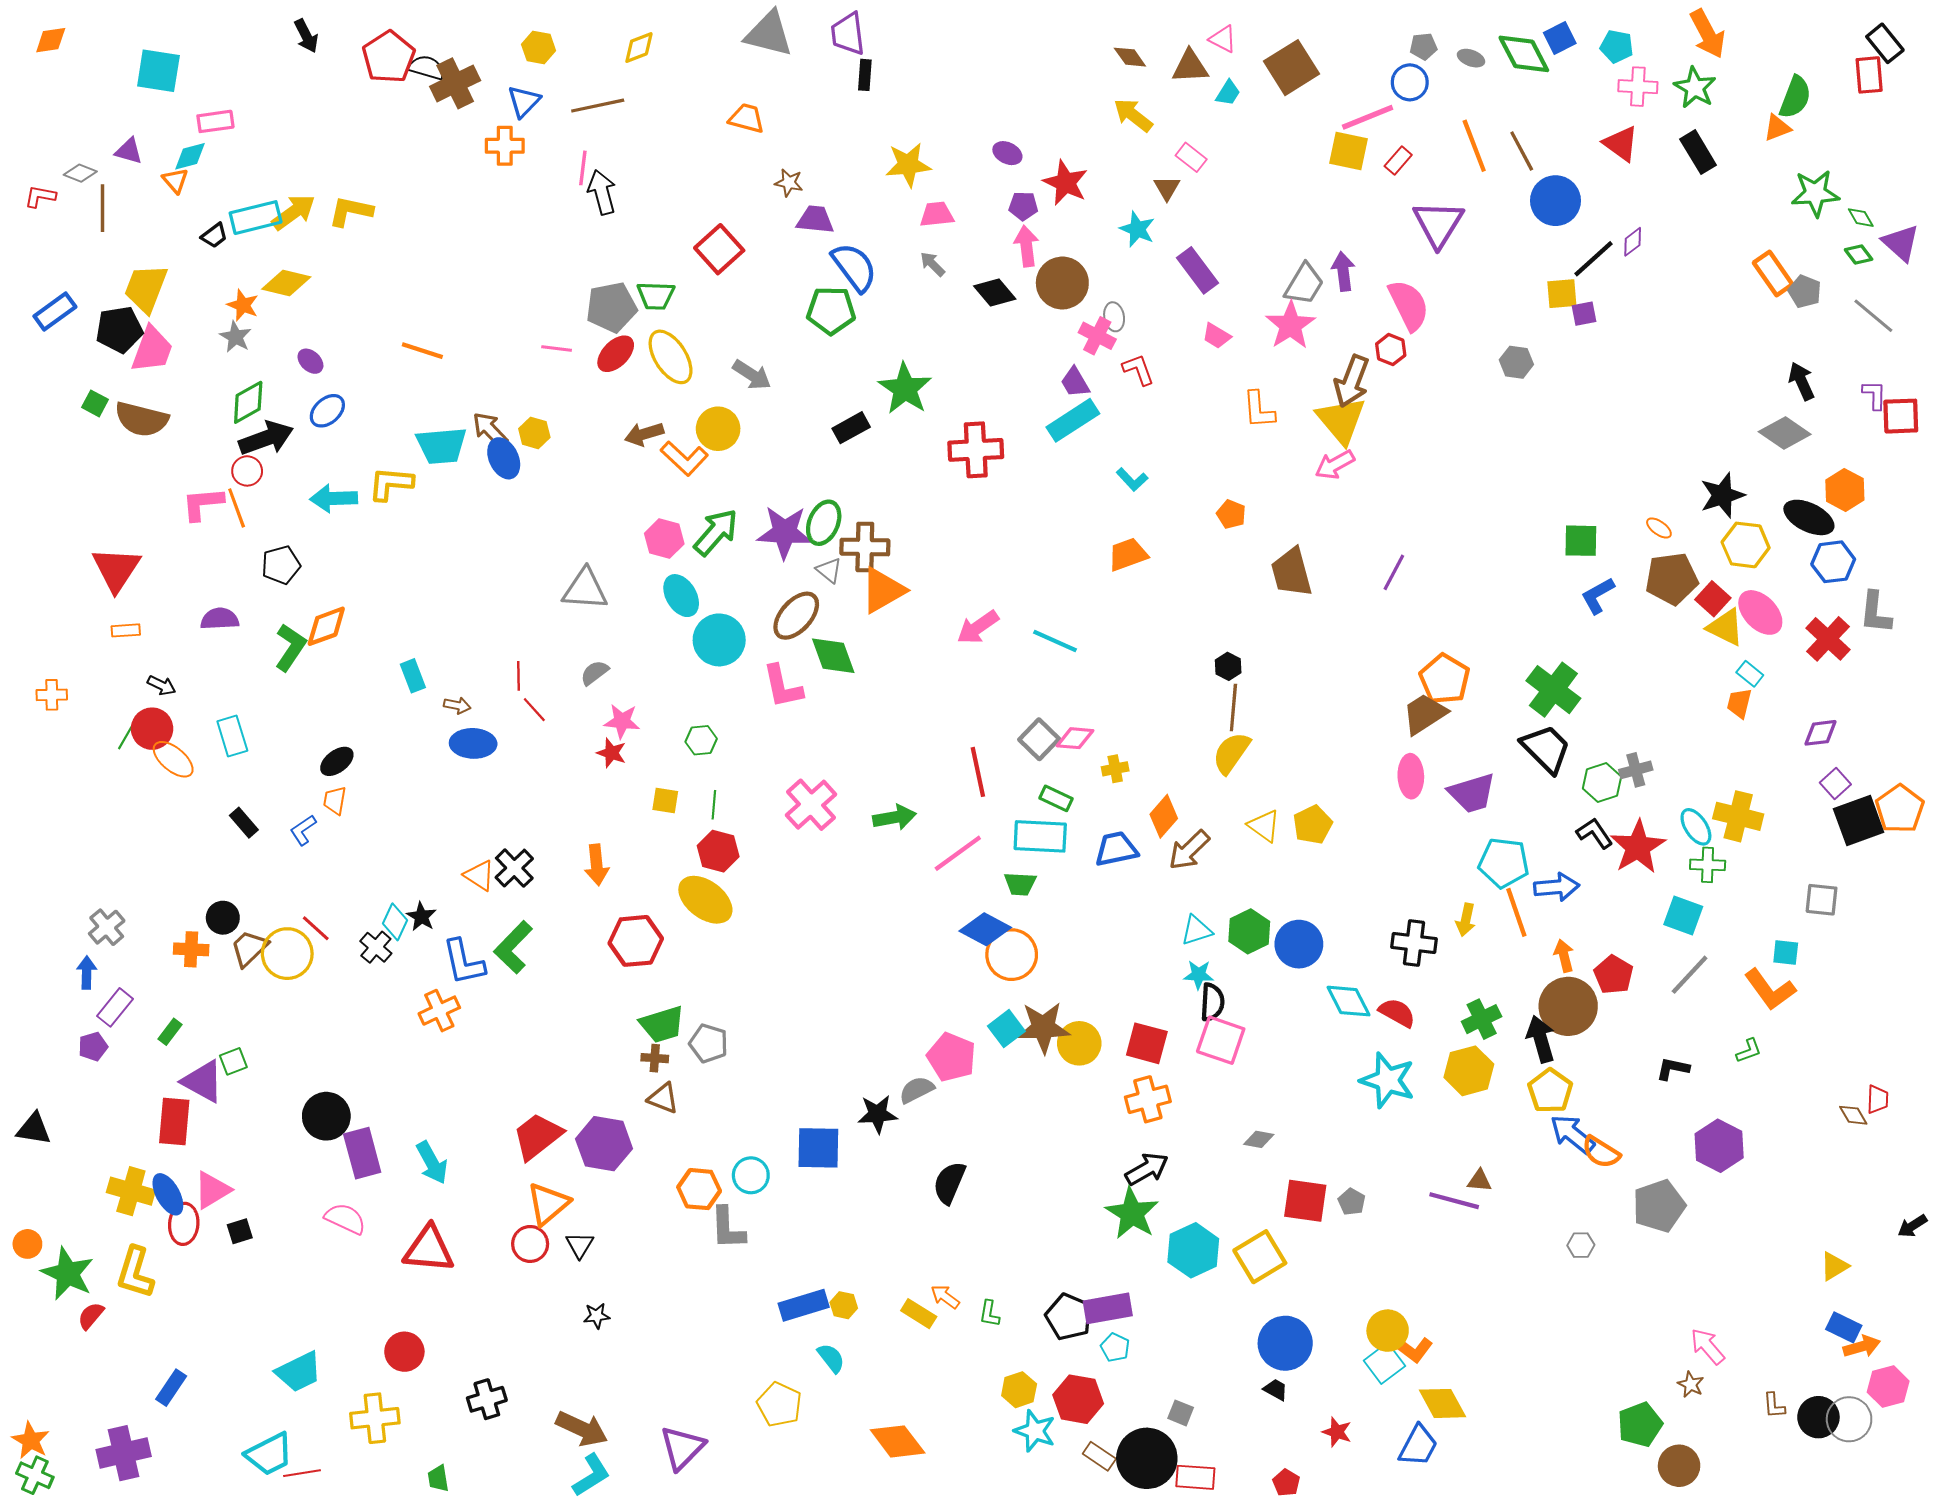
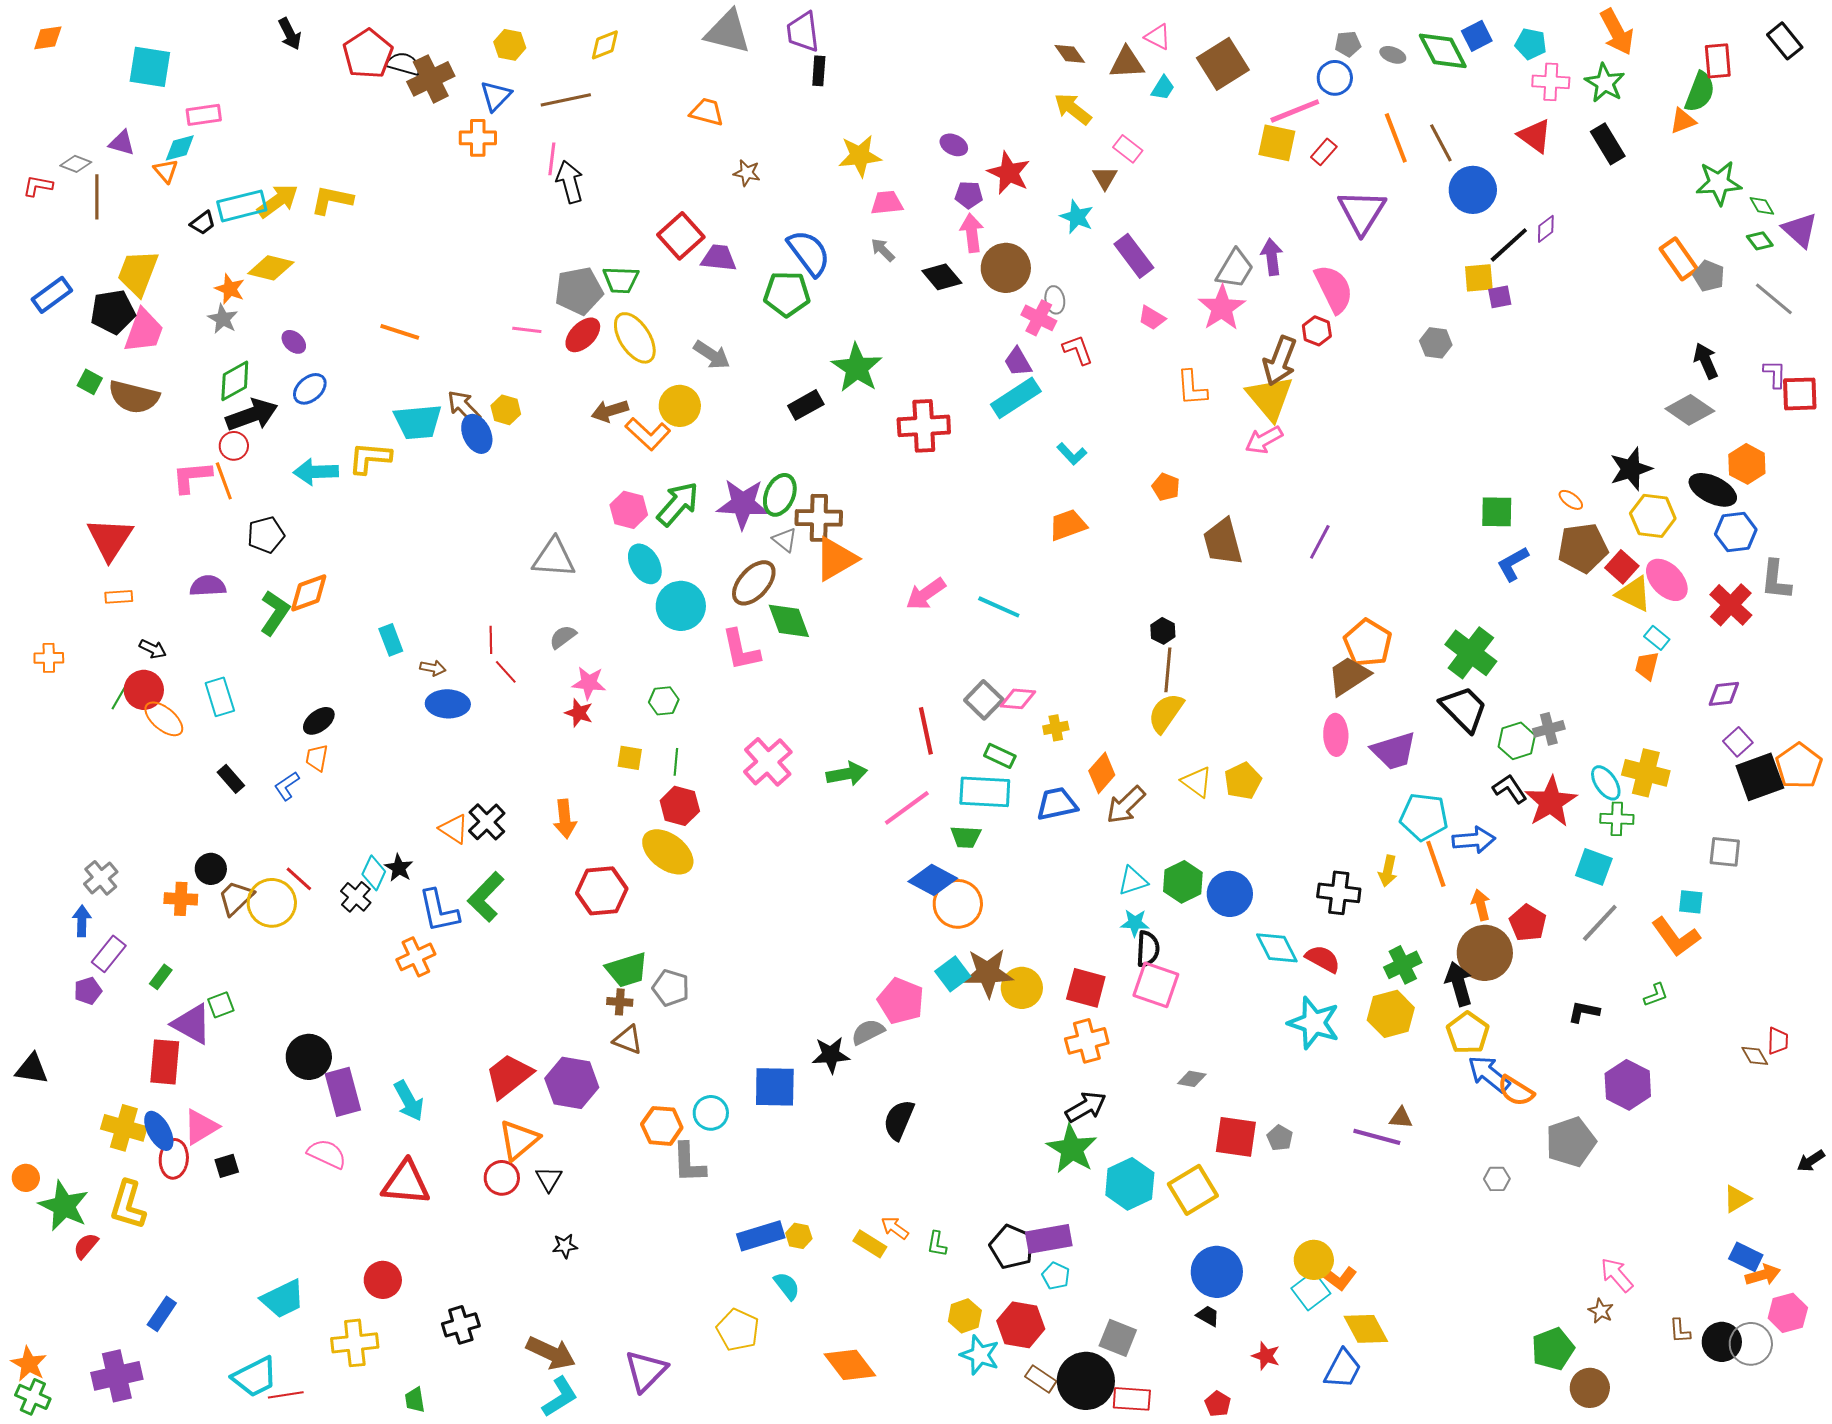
red rectangle: (1869, 75) -> (1718, 61), moved
purple trapezoid: (815, 220) -> (719, 258), moved
gray square: (1181, 1413) -> (1118, 1338), size x1.5

